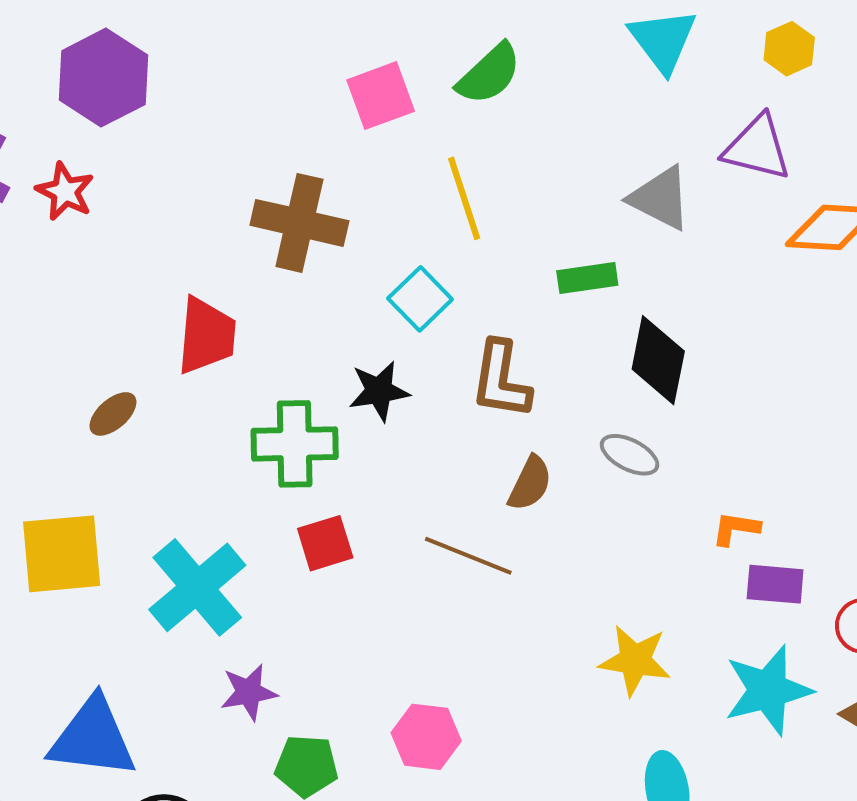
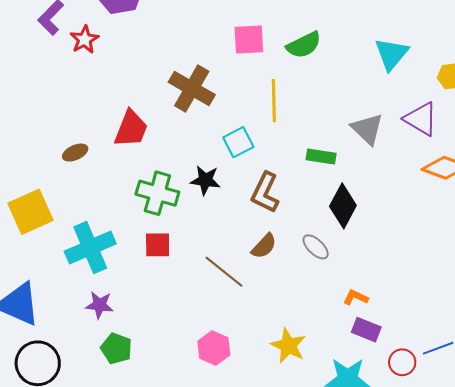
yellow square: (62, 554) -> (30, 212), turned -36
pink hexagon: (426, 737) -> (214, 348), moved

